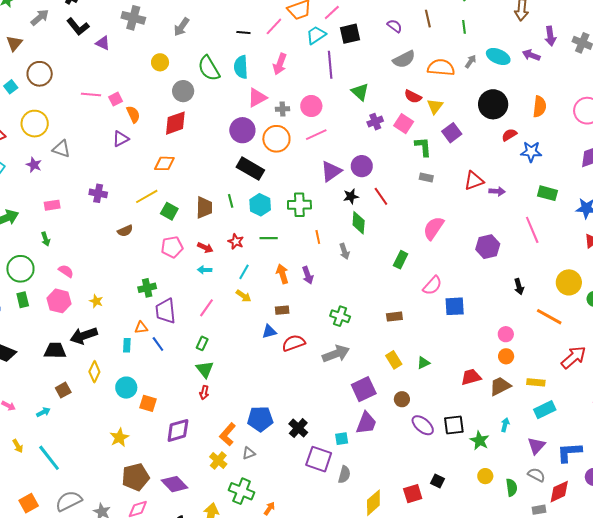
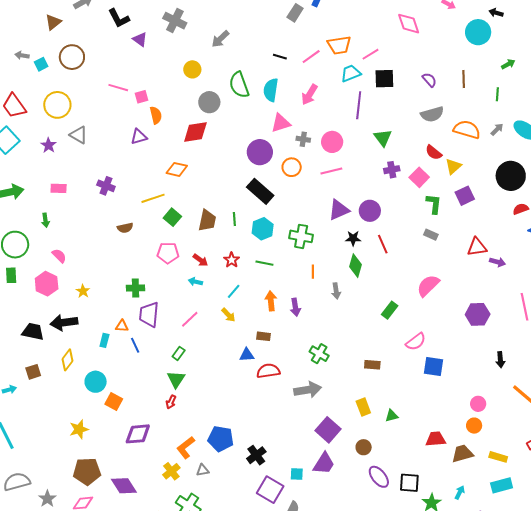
orange circle: (276, 139) -> (292, 167), size x0.7
purple square: (364, 389) -> (328, 430), turned -35

